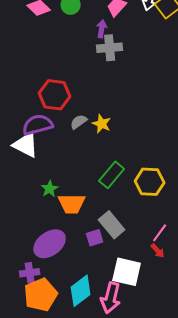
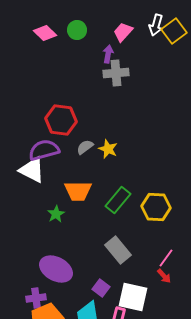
orange trapezoid: (72, 204) -> (78, 191), moved
purple square: (95, 238) -> (101, 288), moved, turned -36
purple ellipse: (50, 244) -> (56, 269), turned 64

